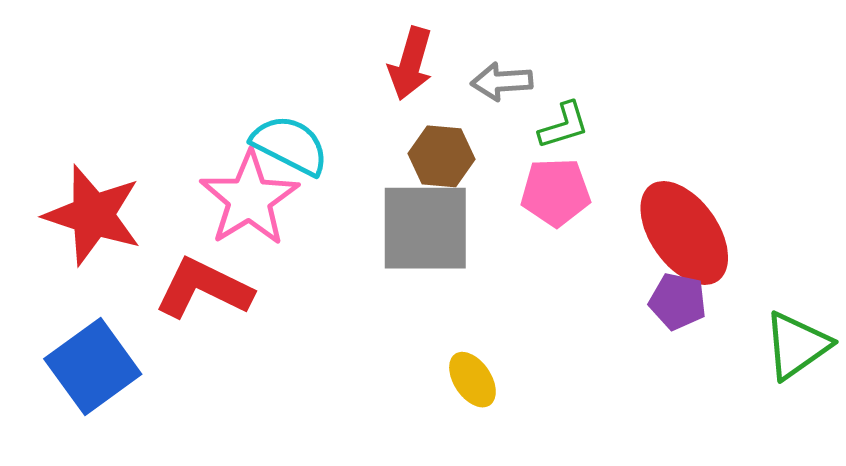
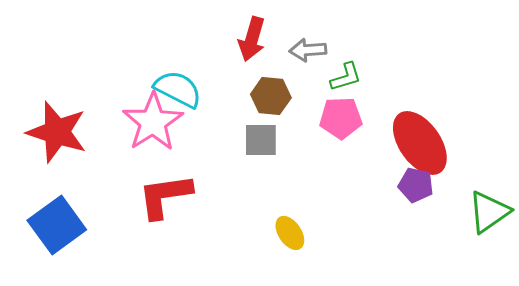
gray square: (425, 228) -> (261, 140), size x0.6
red L-shape: (204, 288) -> (165, 196), moved, turned -34

